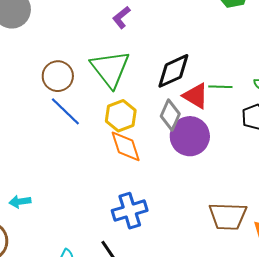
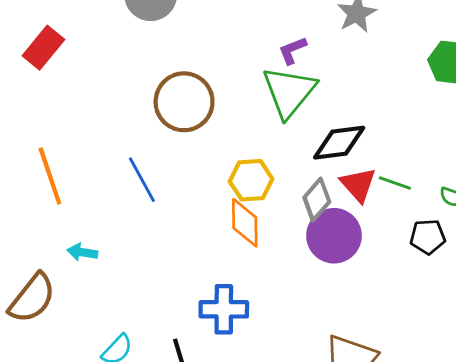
green triangle: (110, 69) -> (289, 92), moved
brown circle: (58, 76) -> (184, 102), size x1.4
blue line: (65, 111) -> (142, 180), moved

